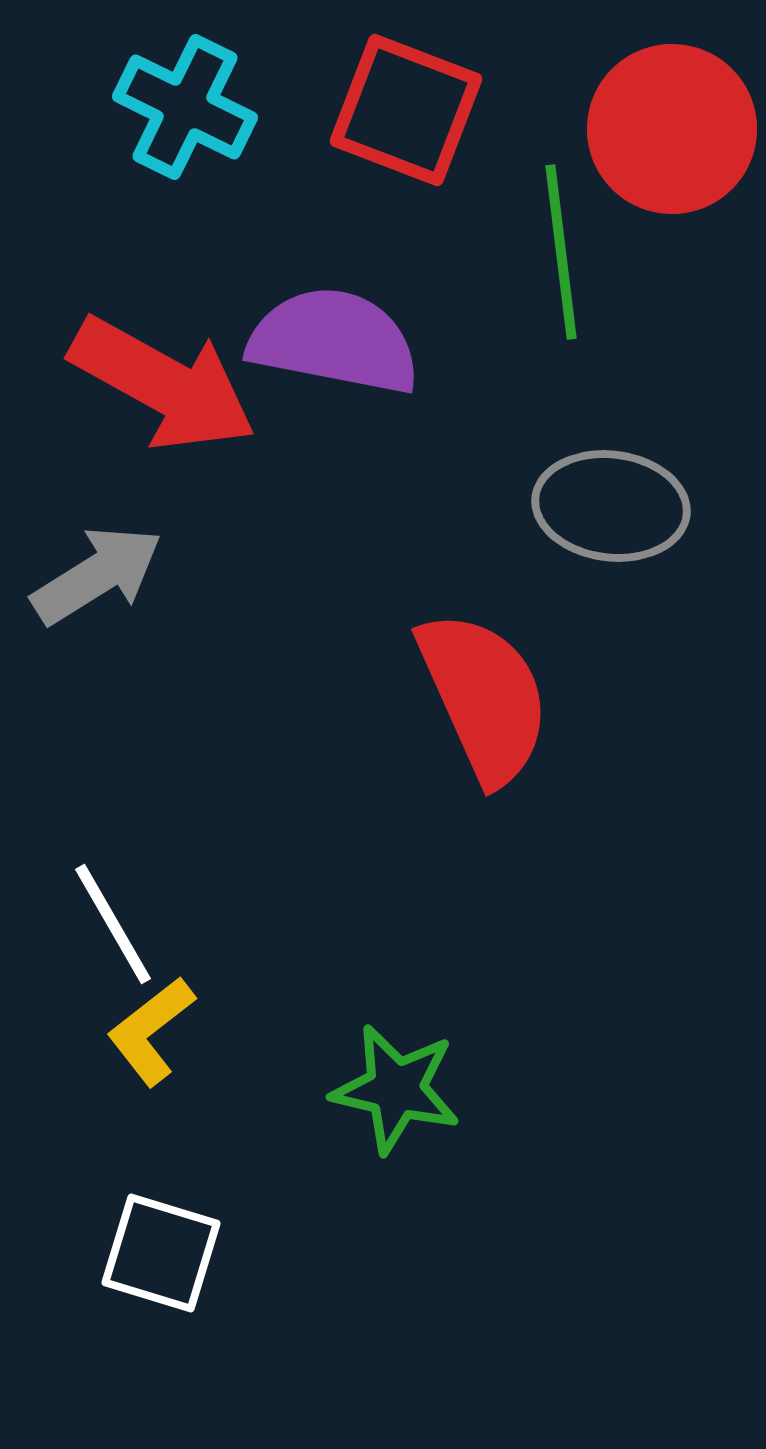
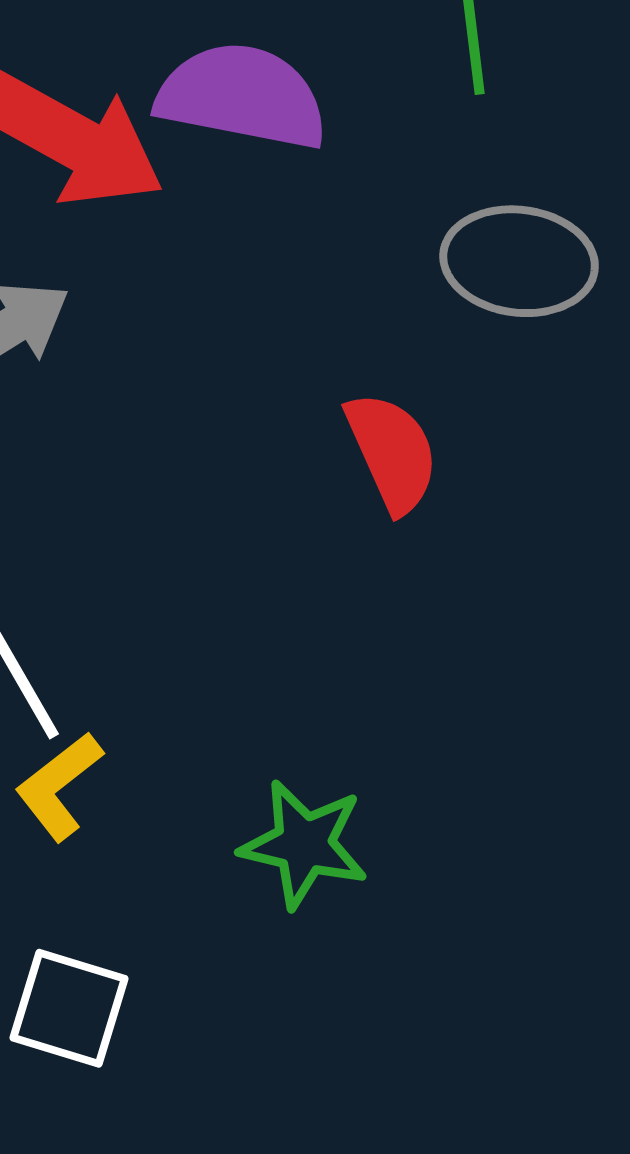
red semicircle: (484, 697) -> (392, 452), size x0.7

